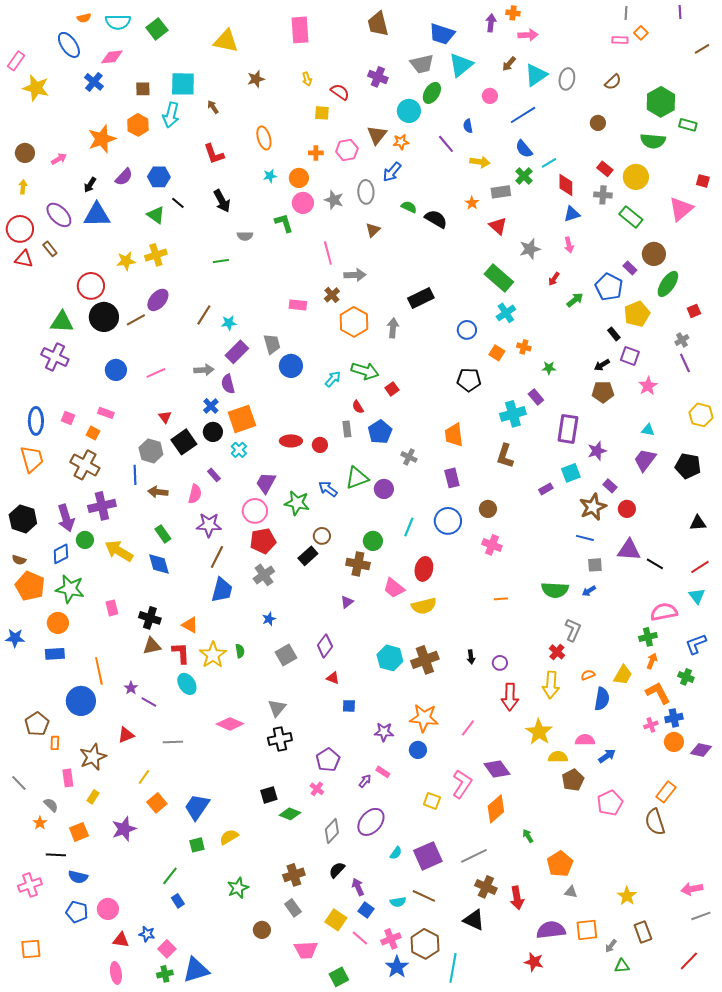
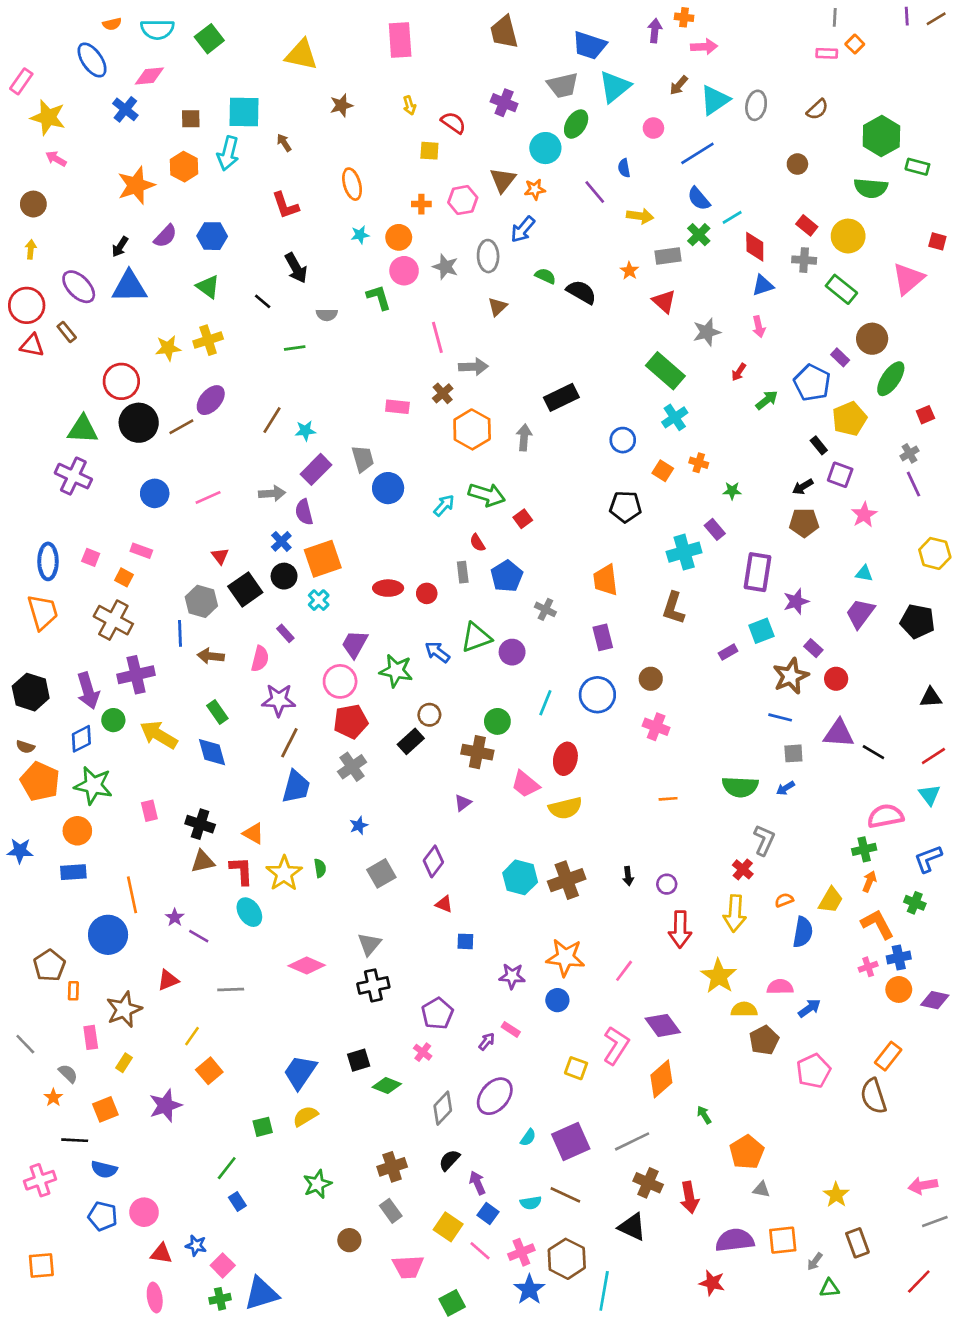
brown line: (702, 49) -> (936, 19), moved
pink arrow: (59, 159) -> (56, 159), moved, turned -119
black line: (178, 203) -> (263, 301), moved
blue trapezoid: (197, 807) -> (300, 1072), moved

